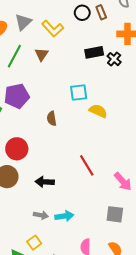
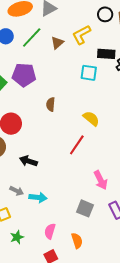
yellow L-shape: (53, 29) -> (81, 35), moved, turned 90
cyan square: (79, 93) -> (89, 73), moved
yellow semicircle: (98, 111) -> (91, 118), moved
red line: (87, 165) -> (77, 145), moved, turned 50

